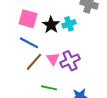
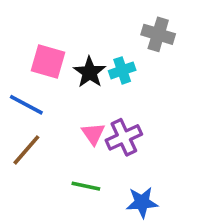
blue line: (29, 43) -> (26, 105), moved
brown line: (34, 62) -> (26, 150), moved

